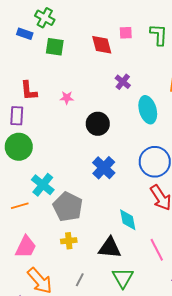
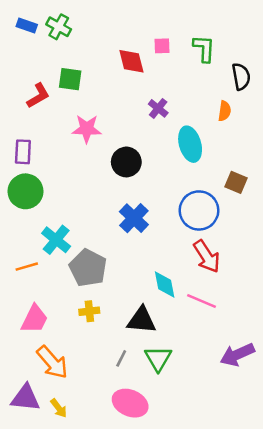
blue rectangle: (25, 34) -> (27, 26), moved
green square: (55, 47) -> (70, 79), moved
red L-shape: (29, 91) -> (38, 96), moved, turned -115
pink star: (67, 98) -> (87, 129), size x1.6
pink line: (157, 250) -> (202, 301), moved, turned -40
gray line: (80, 280) -> (121, 358), moved

